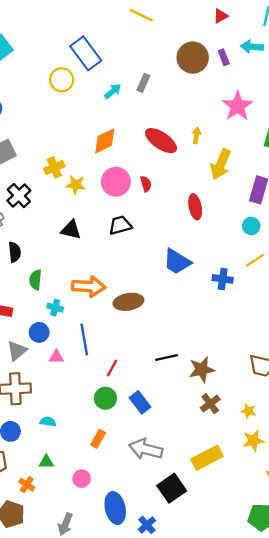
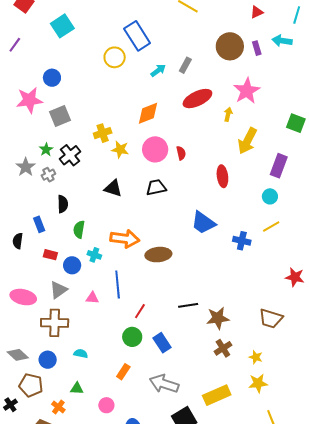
pink star: (237, 106) -> (247, 91), moved
red ellipse: (161, 141) -> (197, 99), moved, turned -64
blue circle: (39, 332) -> (72, 265), moved

